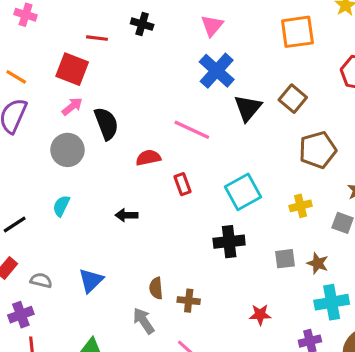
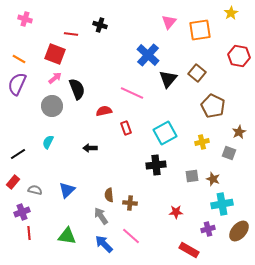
pink triangle: (212, 26) -> (169, 22), moved
brown pentagon: (318, 150) -> (213, 106), turned -30

